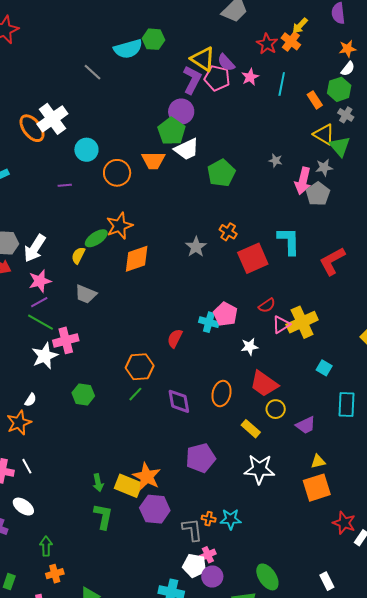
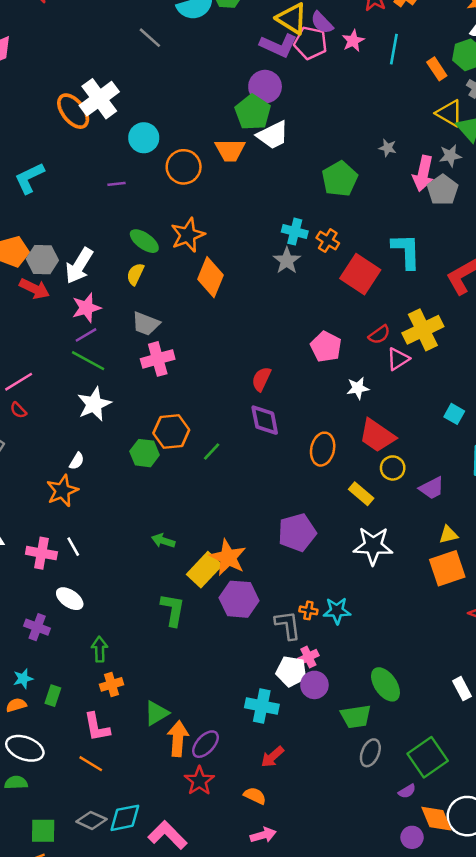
purple L-shape: (192, 80) -> (278, 45), turned 88
green pentagon: (221, 173) -> (340, 179), moved
green ellipse: (96, 238) -> (144, 241), moved, turned 70
red square: (253, 258) -> (360, 274), turned -32
orange diamond: (137, 259) -> (211, 277), turned -48
cyan cross: (209, 322) -> (295, 232), moved
yellow cross: (302, 322) -> (423, 330), moved
pink cross: (66, 340) -> (158, 359), moved
orange hexagon: (140, 367) -> (171, 431), moved
purple diamond: (179, 401) -> (265, 420), moved
green arrow: (98, 483) -> (163, 541), moved, turned 120
yellow rectangle: (128, 486) -> (204, 570), turned -68

